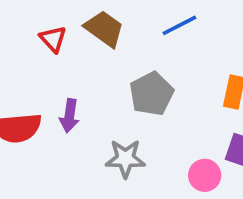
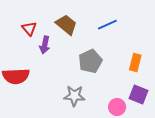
red triangle: (53, 39) -> (29, 28), moved
purple arrow: (69, 116) -> (45, 45), moved

